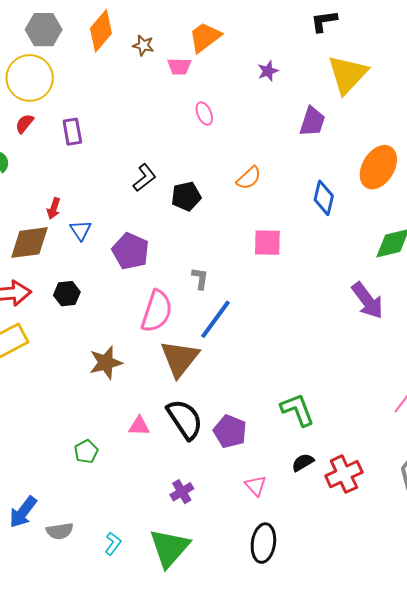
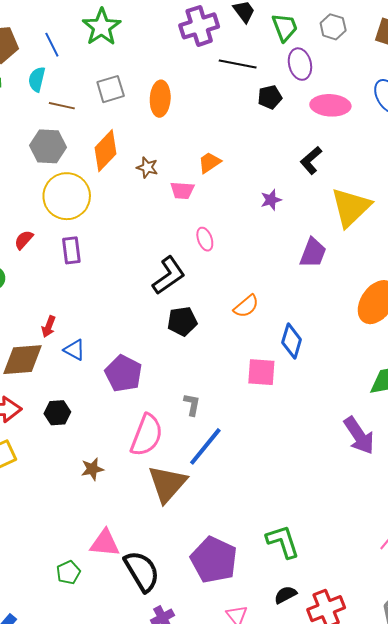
black L-shape: (324, 21) -> (311, 160), moved, turned -36
orange trapezoid: (205, 37) -> (209, 162), size x0.7
yellow circle: (30, 78) -> (67, 196), moved
black L-shape: (144, 178) -> (169, 275), moved, size x1.4
blue diamond: (324, 198) -> (292, 341), moved
blue triangle: (81, 230) -> (74, 350), turned -30
brown star: (106, 363) -> (92, 469), moved, size x0.7
black semicircle: (185, 419) -> (142, 571), moved
pink triangle: (139, 426) -> (105, 543), moved, size x1.4
purple pentagon: (230, 431) -> (214, 560), size x1.4

